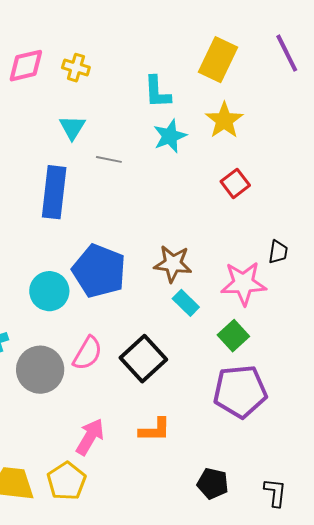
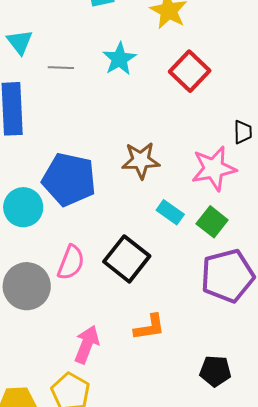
cyan star: (170, 136) -> (119, 59), moved
red square: (235, 183) -> (190, 71), size x1.4
cyan rectangle: (186, 303) -> (170, 212), moved

